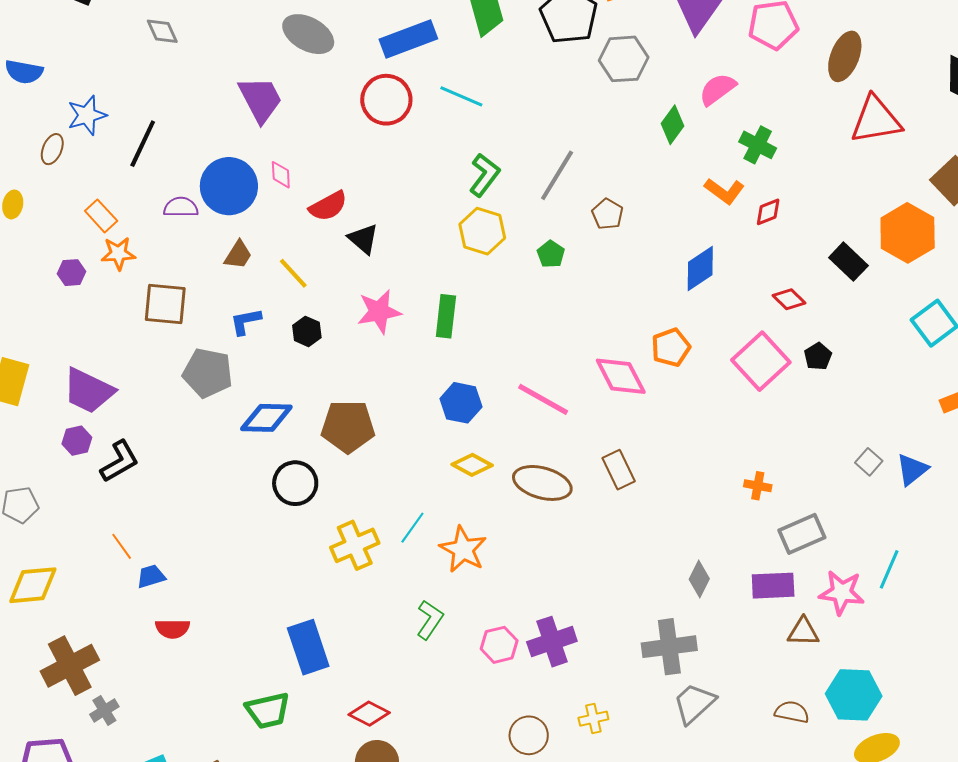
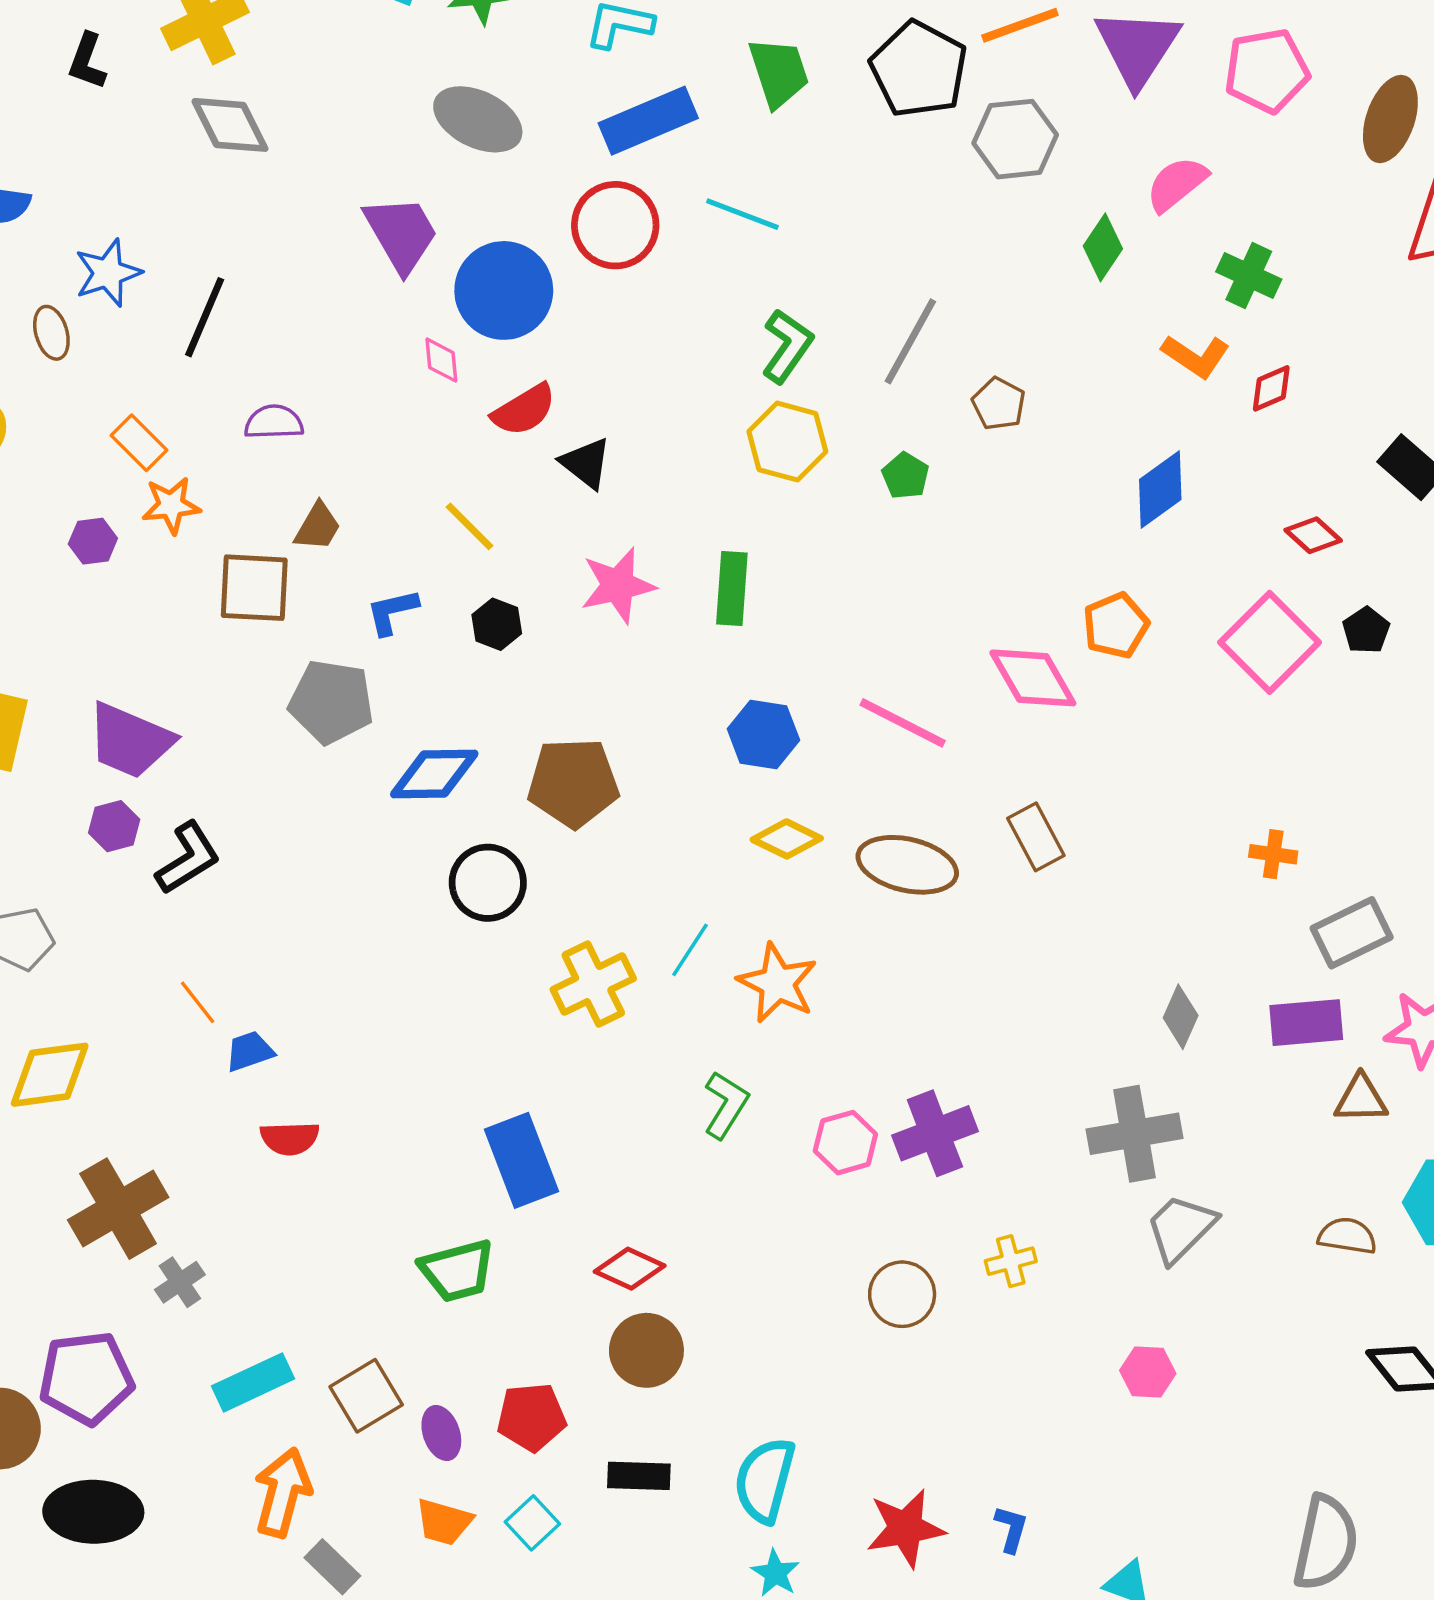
gray diamond: (162, 31) -> (230, 125), size x1.4
brown ellipse: (52, 149) -> (51, 333), turned -36
blue circle: (229, 186) -> (504, 290), moved
brown trapezoid: (238, 255) -> (318, 527), moved

